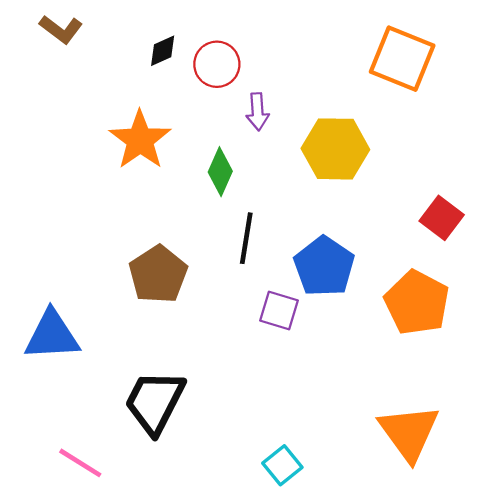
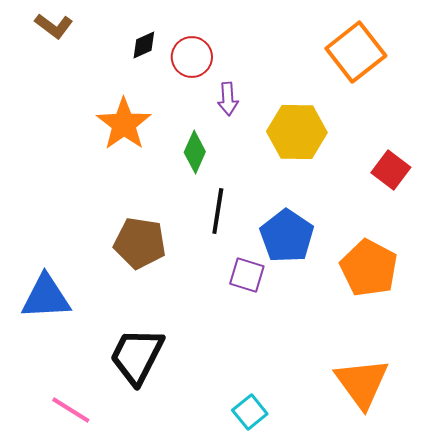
orange square: (402, 59) -> (356, 52), turned 30
red square: (442, 218) -> (391, 170), moved
brown pentagon: (158, 274) -> (140, 243), turned -30

